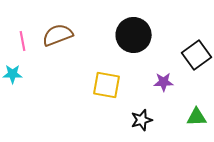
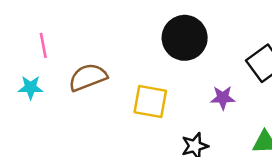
brown semicircle: (58, 35) -> (88, 77), moved

